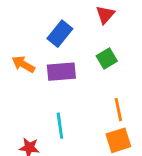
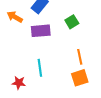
orange arrow: (23, 64) -> (15, 17), moved

